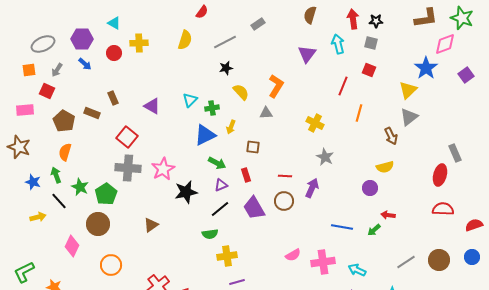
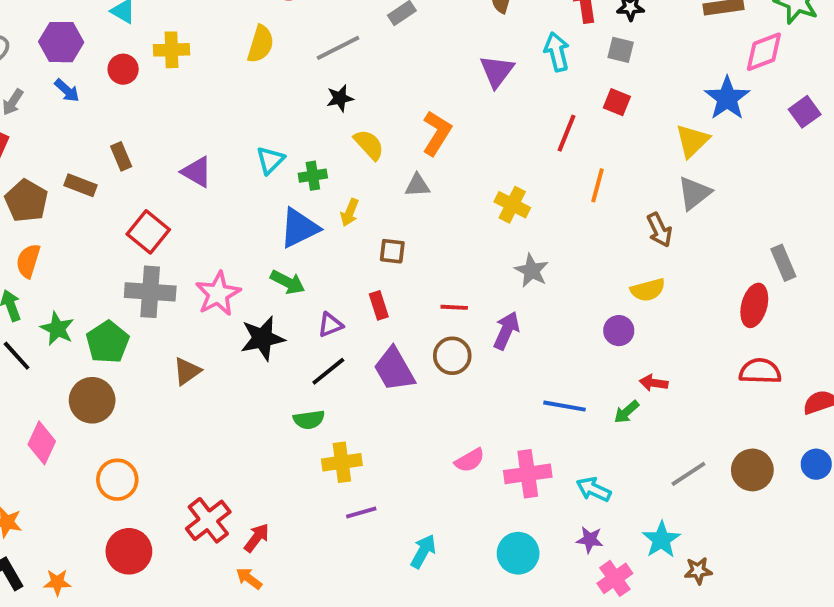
green arrow: (217, 163) -> (288, 282), moved
brown triangle: (151, 225) -> (187, 371), moved

